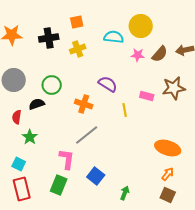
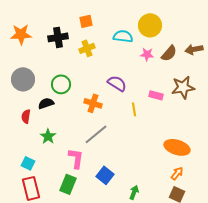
green star: (30, 137) -> (48, 136), moved

